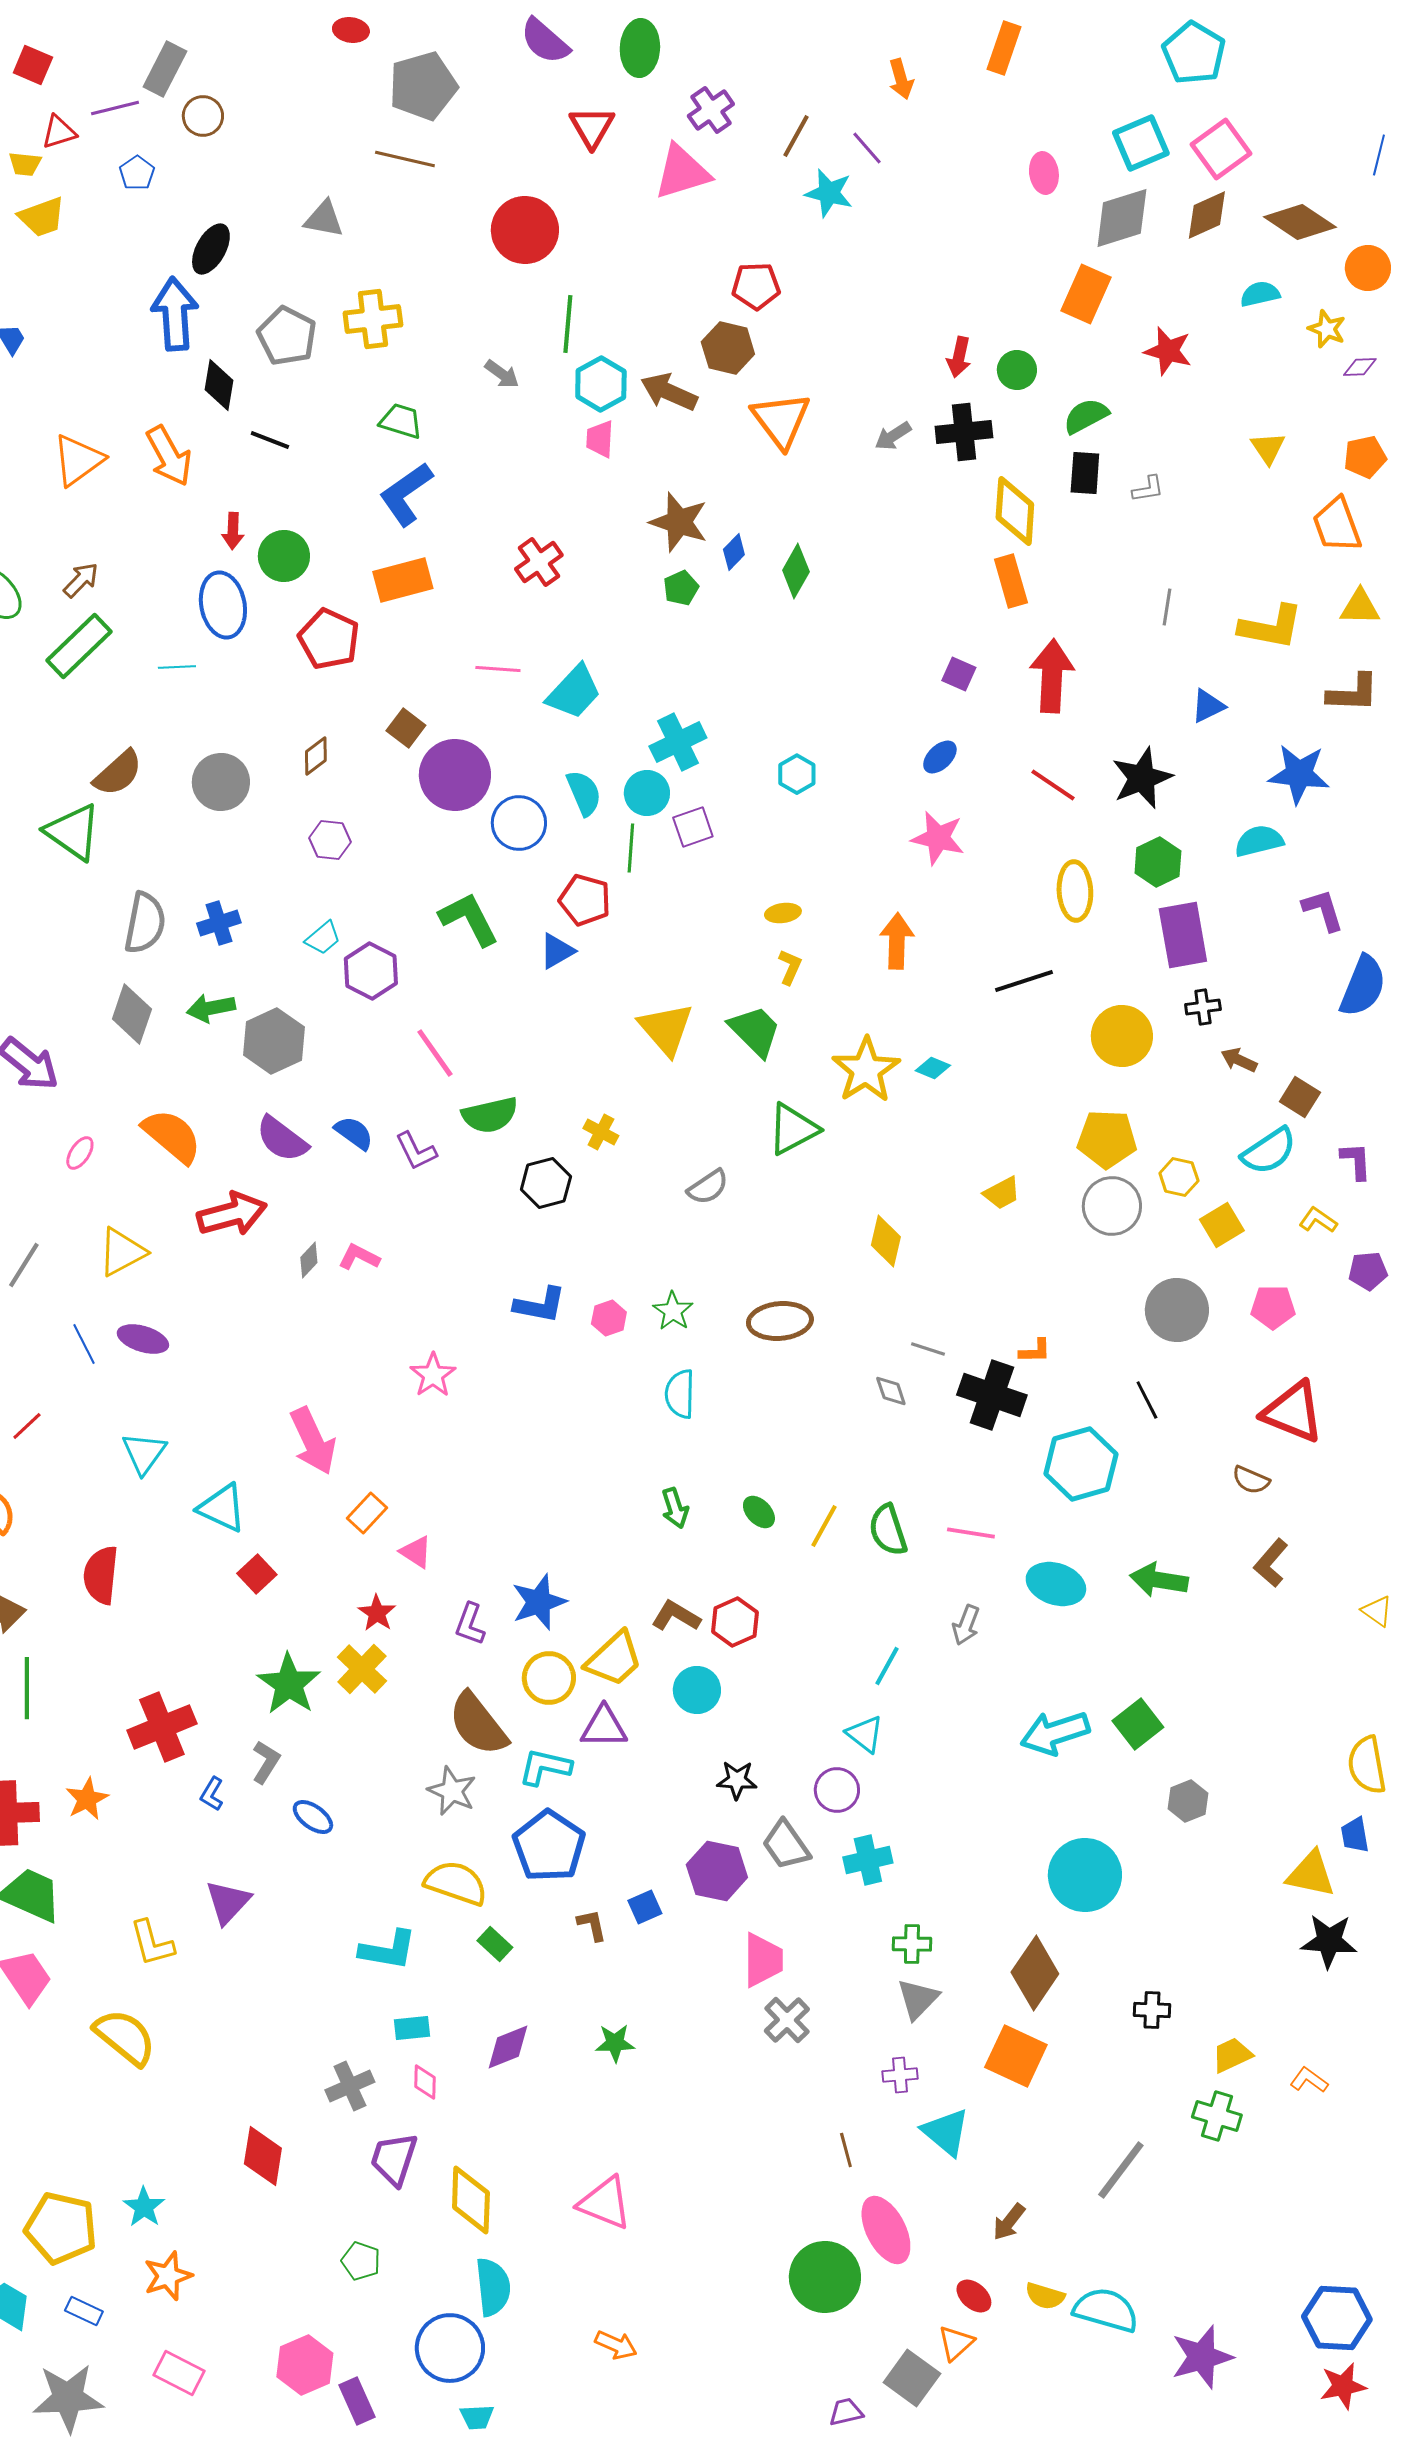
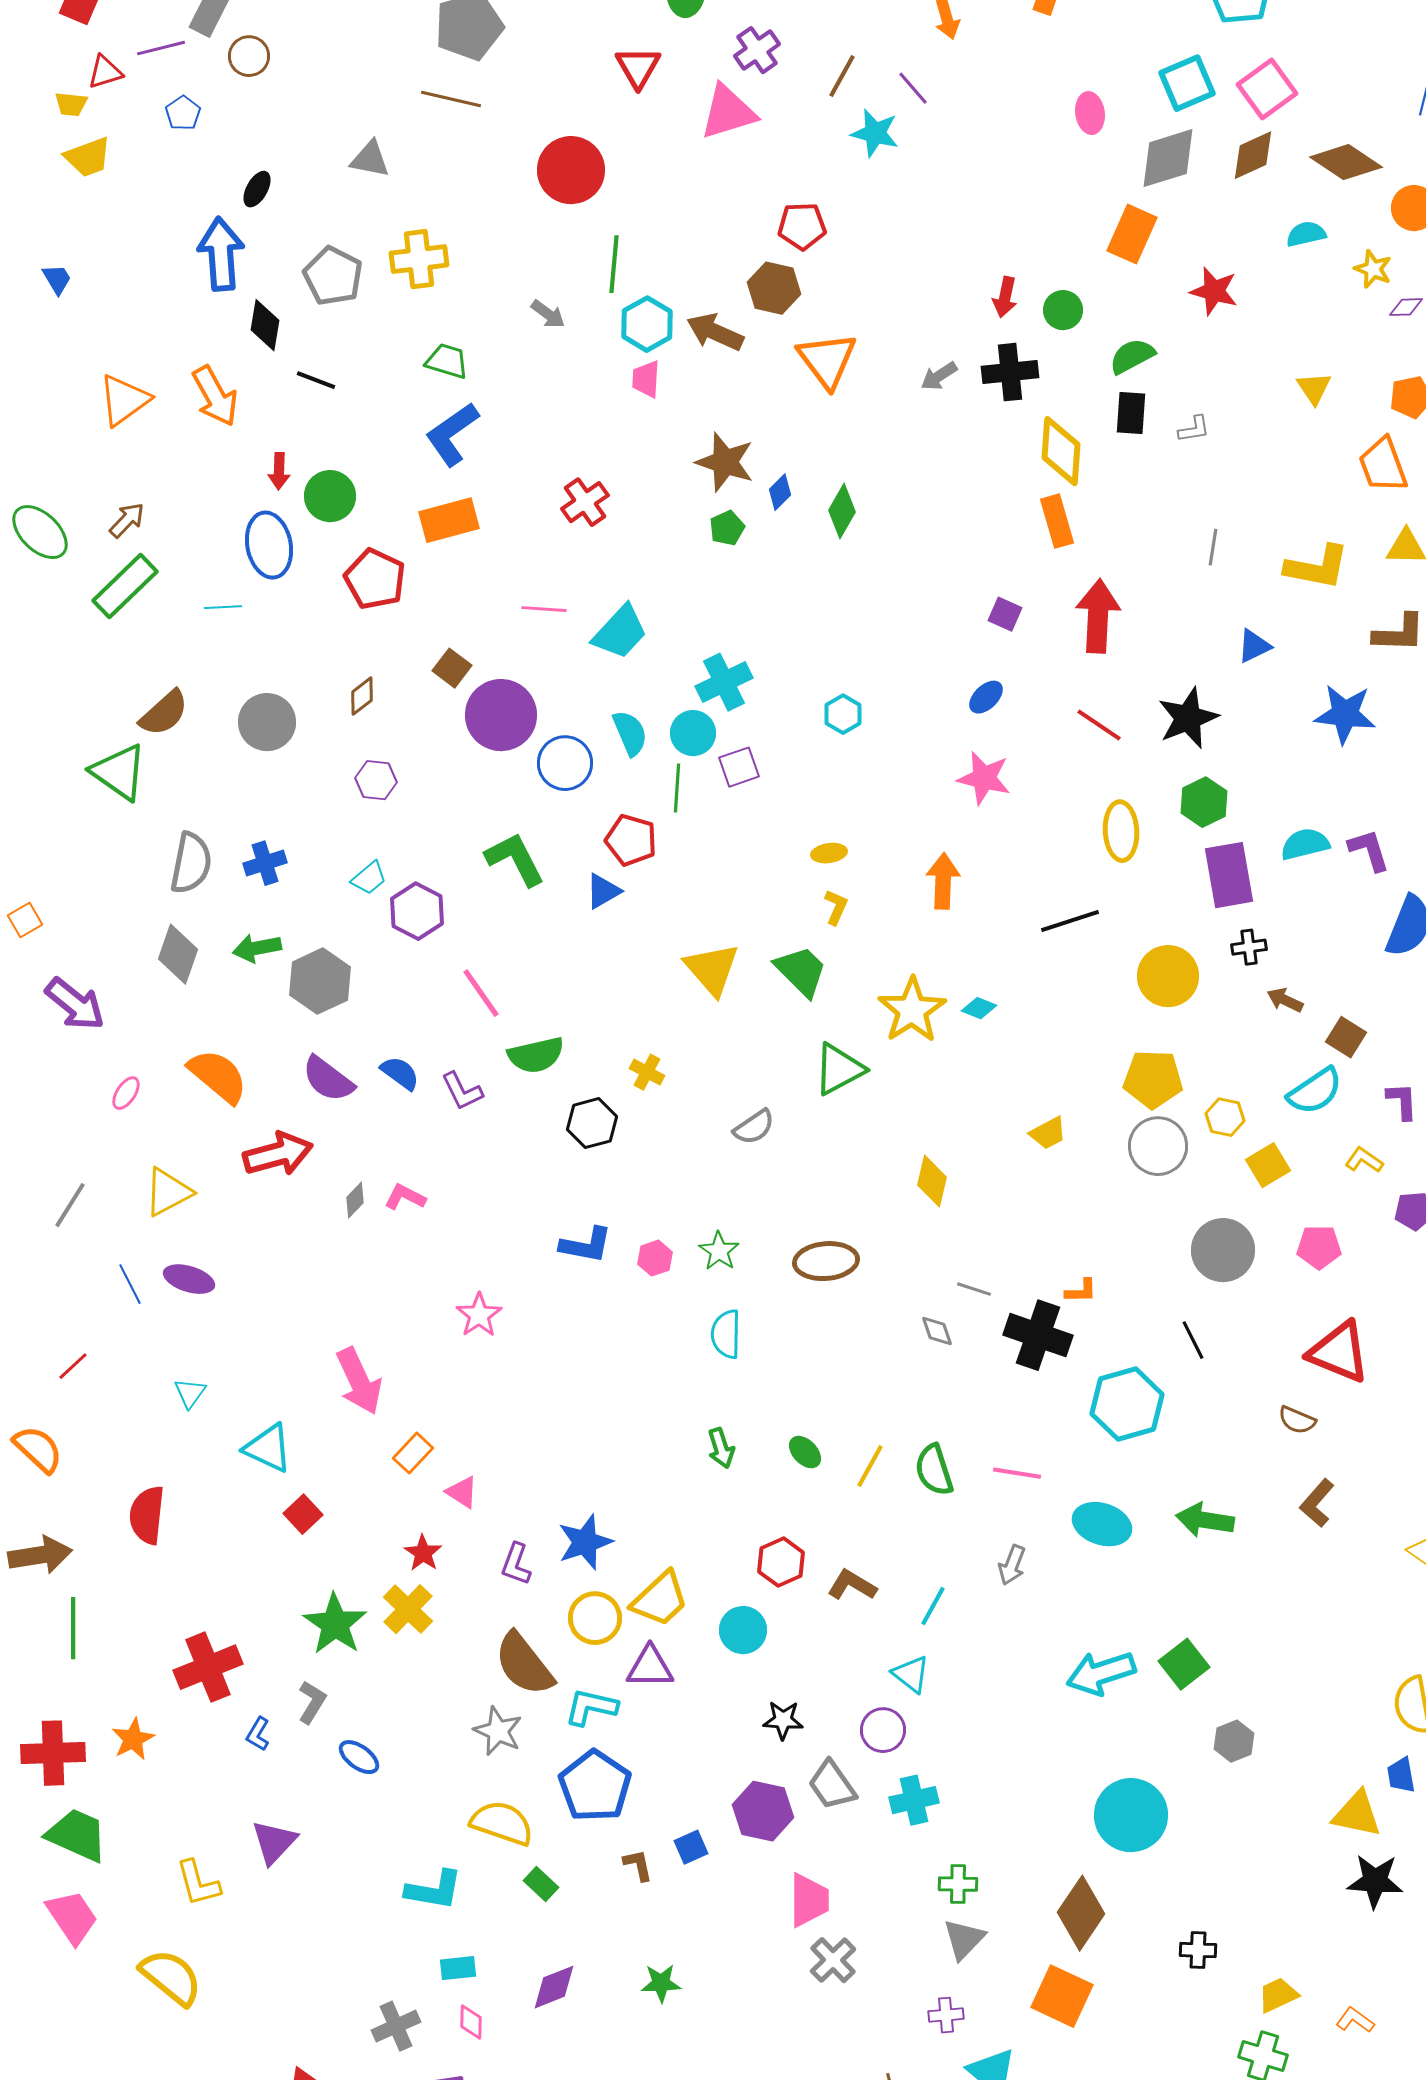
black ellipse: (211, 249) -> (257, 189), size x0.7
cyan semicircle: (1259, 841) -> (1305, 844), moved
cyan triangle: (144, 1453) -> (190, 1393), size x0.7
brown L-shape: (676, 1616) -> (852, 1585), moved

